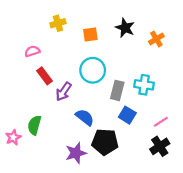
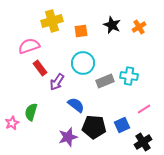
yellow cross: (58, 23) -> (52, 21), size x1.5
orange cross: (156, 39) -> (139, 27), moved
pink semicircle: (32, 51) -> (29, 46), size x1.5
gray rectangle: (117, 90) -> (105, 81), turned 54
blue square: (127, 115) -> (122, 125), moved, turned 35
black cross: (160, 146) -> (143, 142), moved

